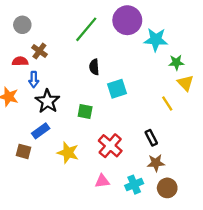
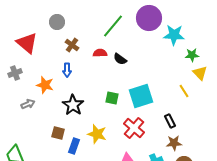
red semicircle: (20, 61) -> (100, 53), moved
black semicircle: (94, 67) -> (120, 59), turned -48
cyan square: (117, 89) -> (141, 96), moved, size x1.4
black star: (47, 101) -> (73, 105), moved
blue rectangle: (41, 131) -> (74, 146), moved, turned -35

